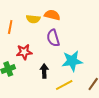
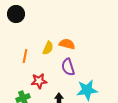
yellow semicircle: (33, 19) -> (48, 48), turned -72

